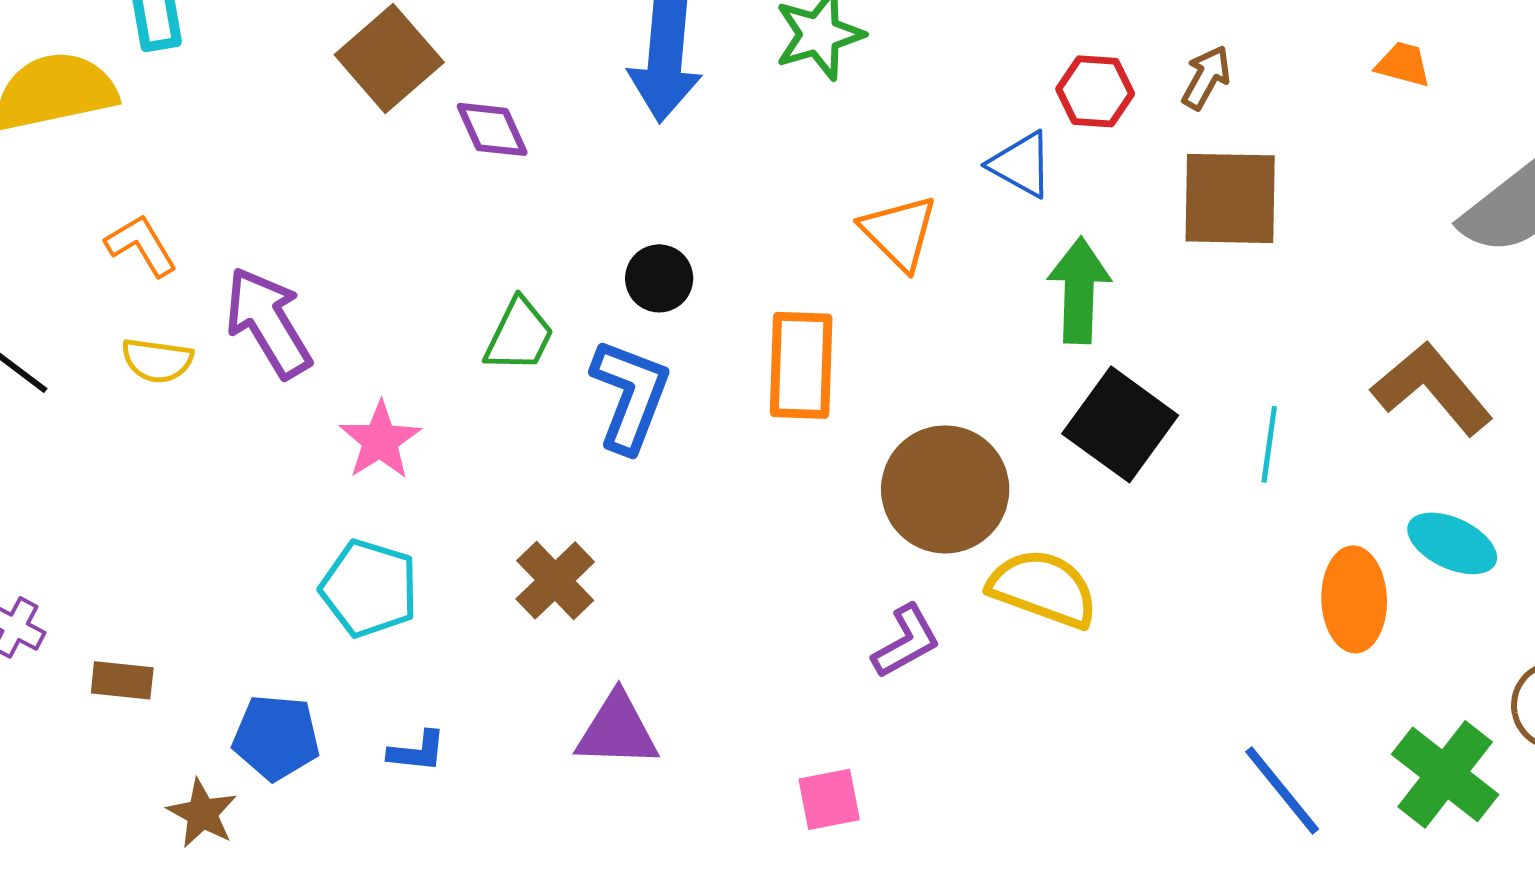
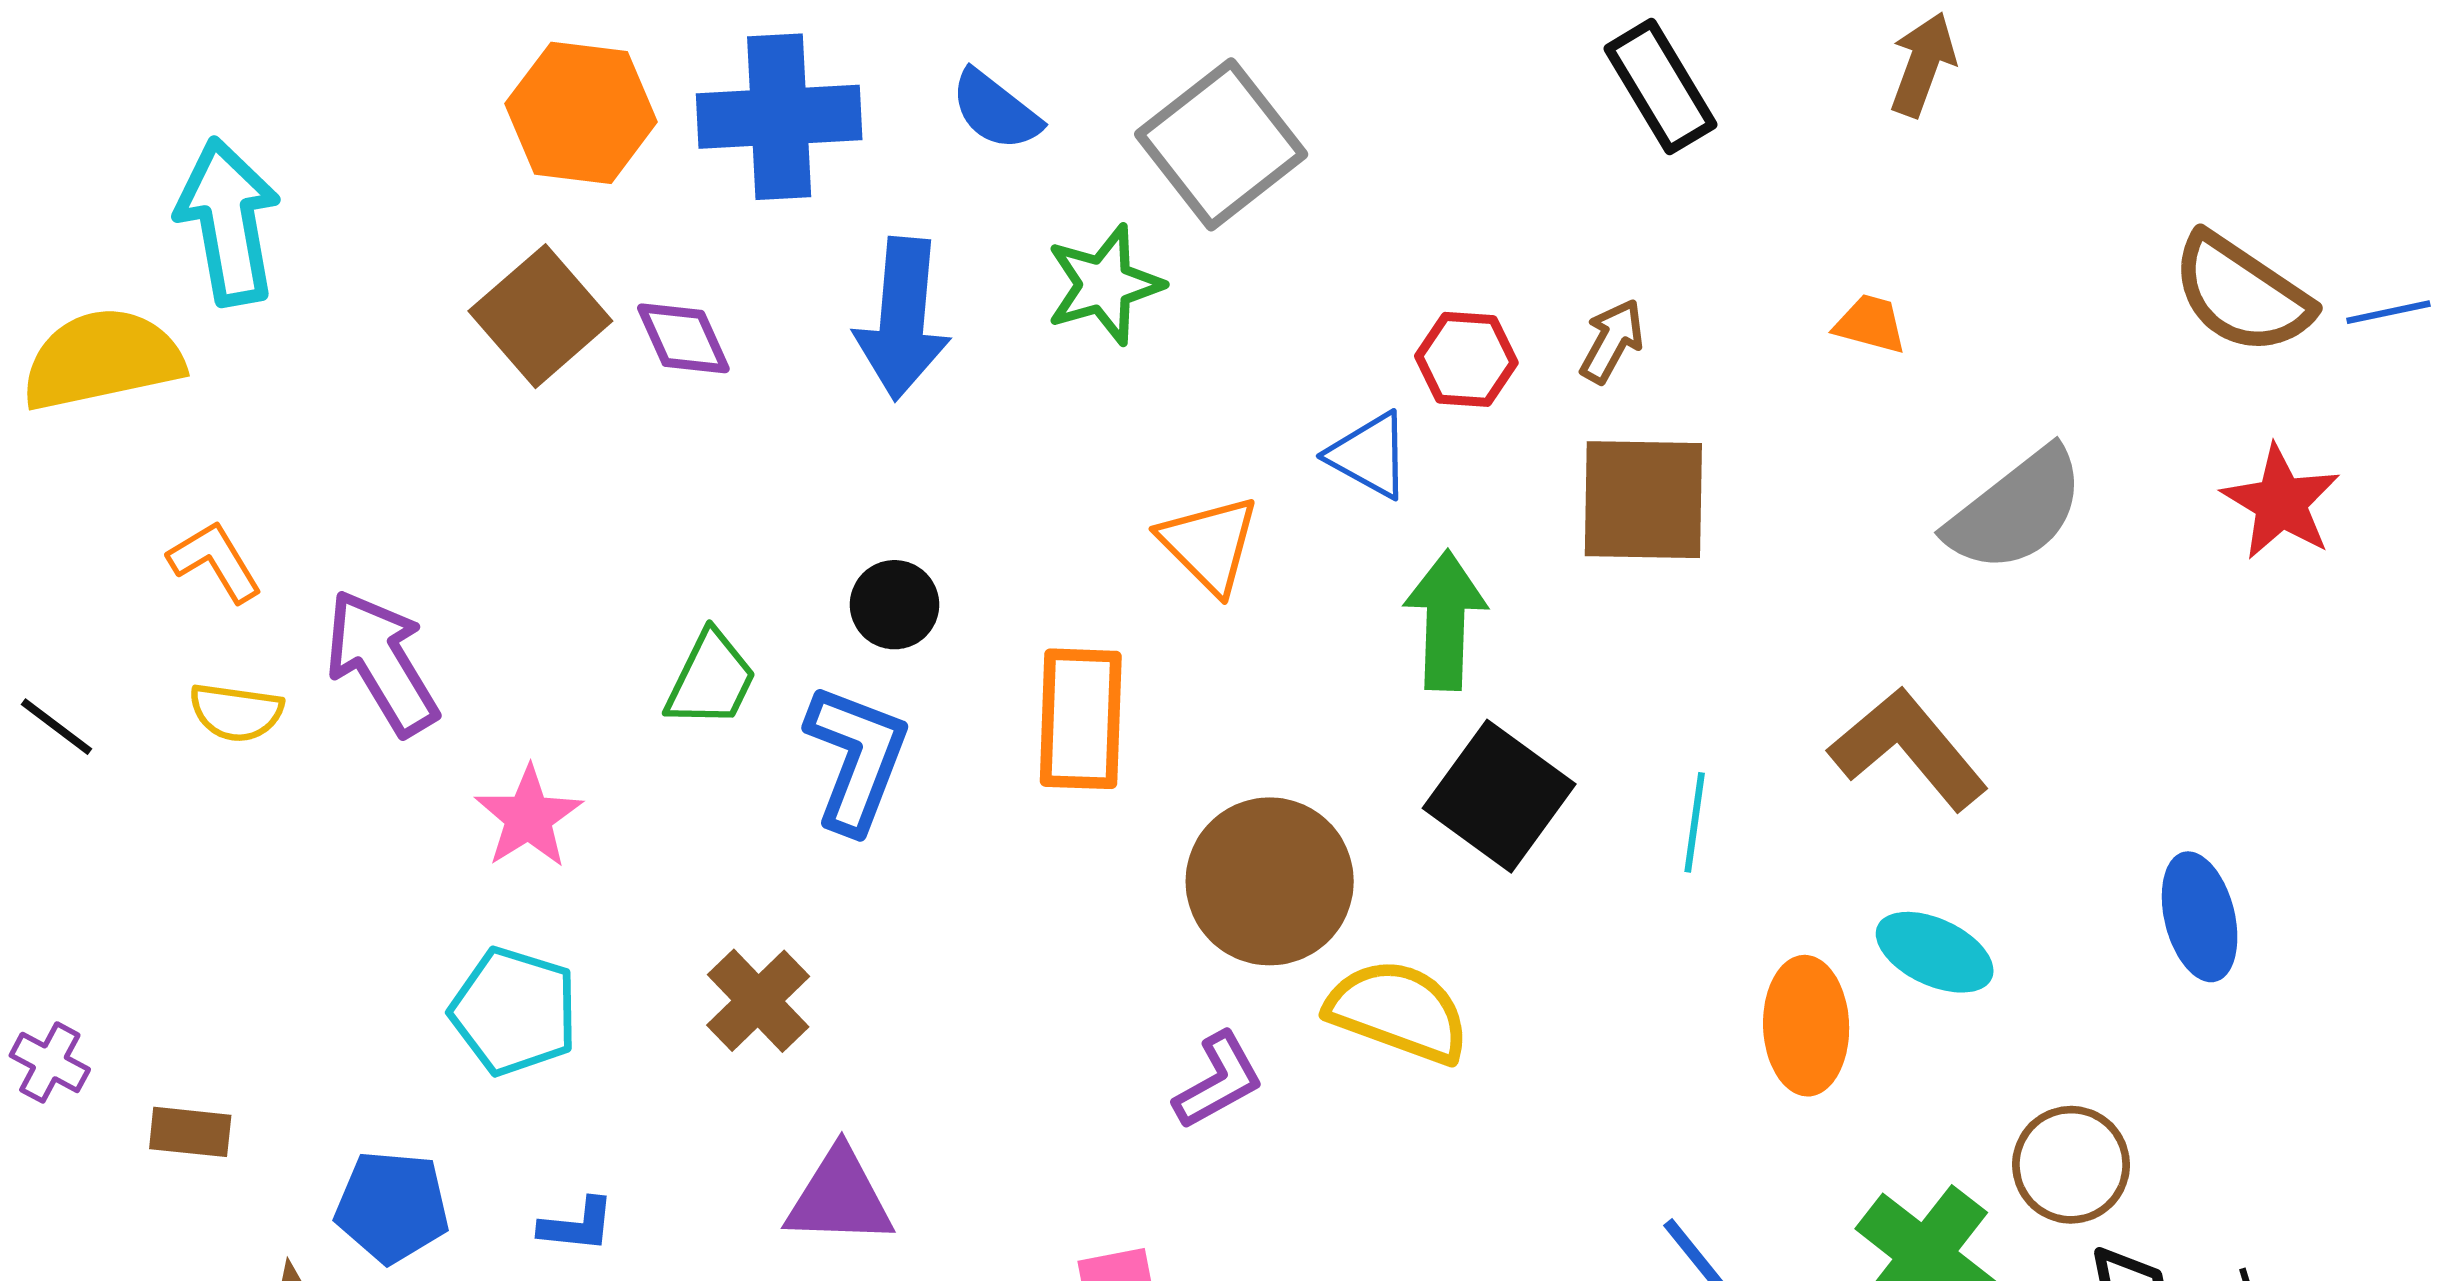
purple diamond: (492, 129) -> (683, 338), moved

